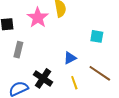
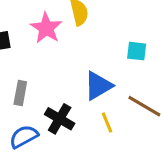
gray rectangle: (18, 50) -> (20, 93), moved
blue triangle: (70, 58) -> (98, 86), size x1.5

